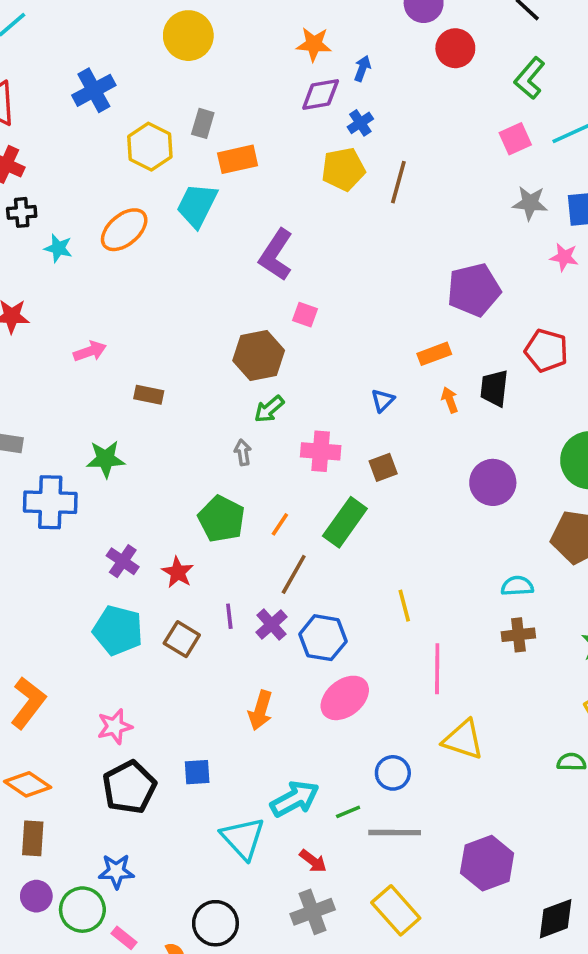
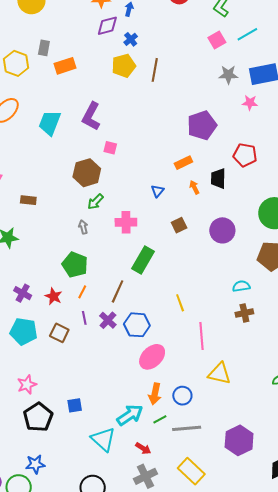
cyan trapezoid: (197, 205) -> (50, 123), moved
brown square: (383, 467) -> (179, 225), moved
orange line: (280, 524) -> (82, 292), moved
orange arrow: (260, 710) -> (155, 394), moved

